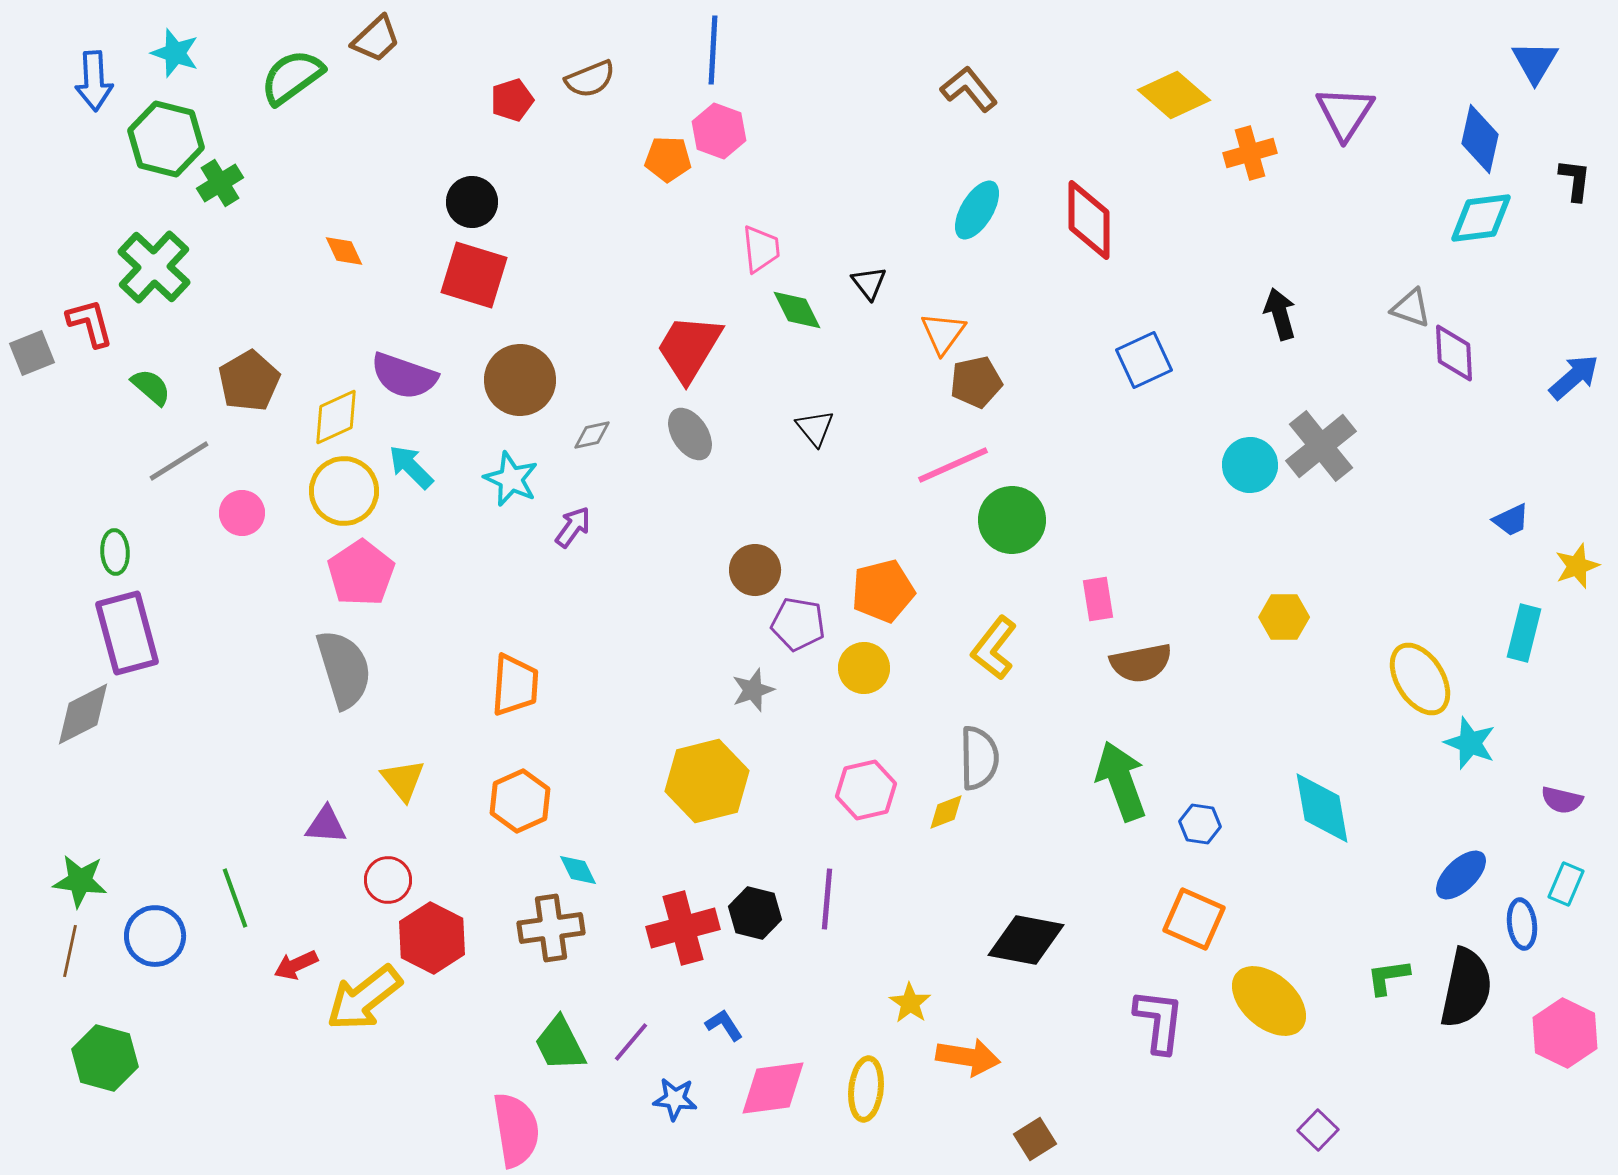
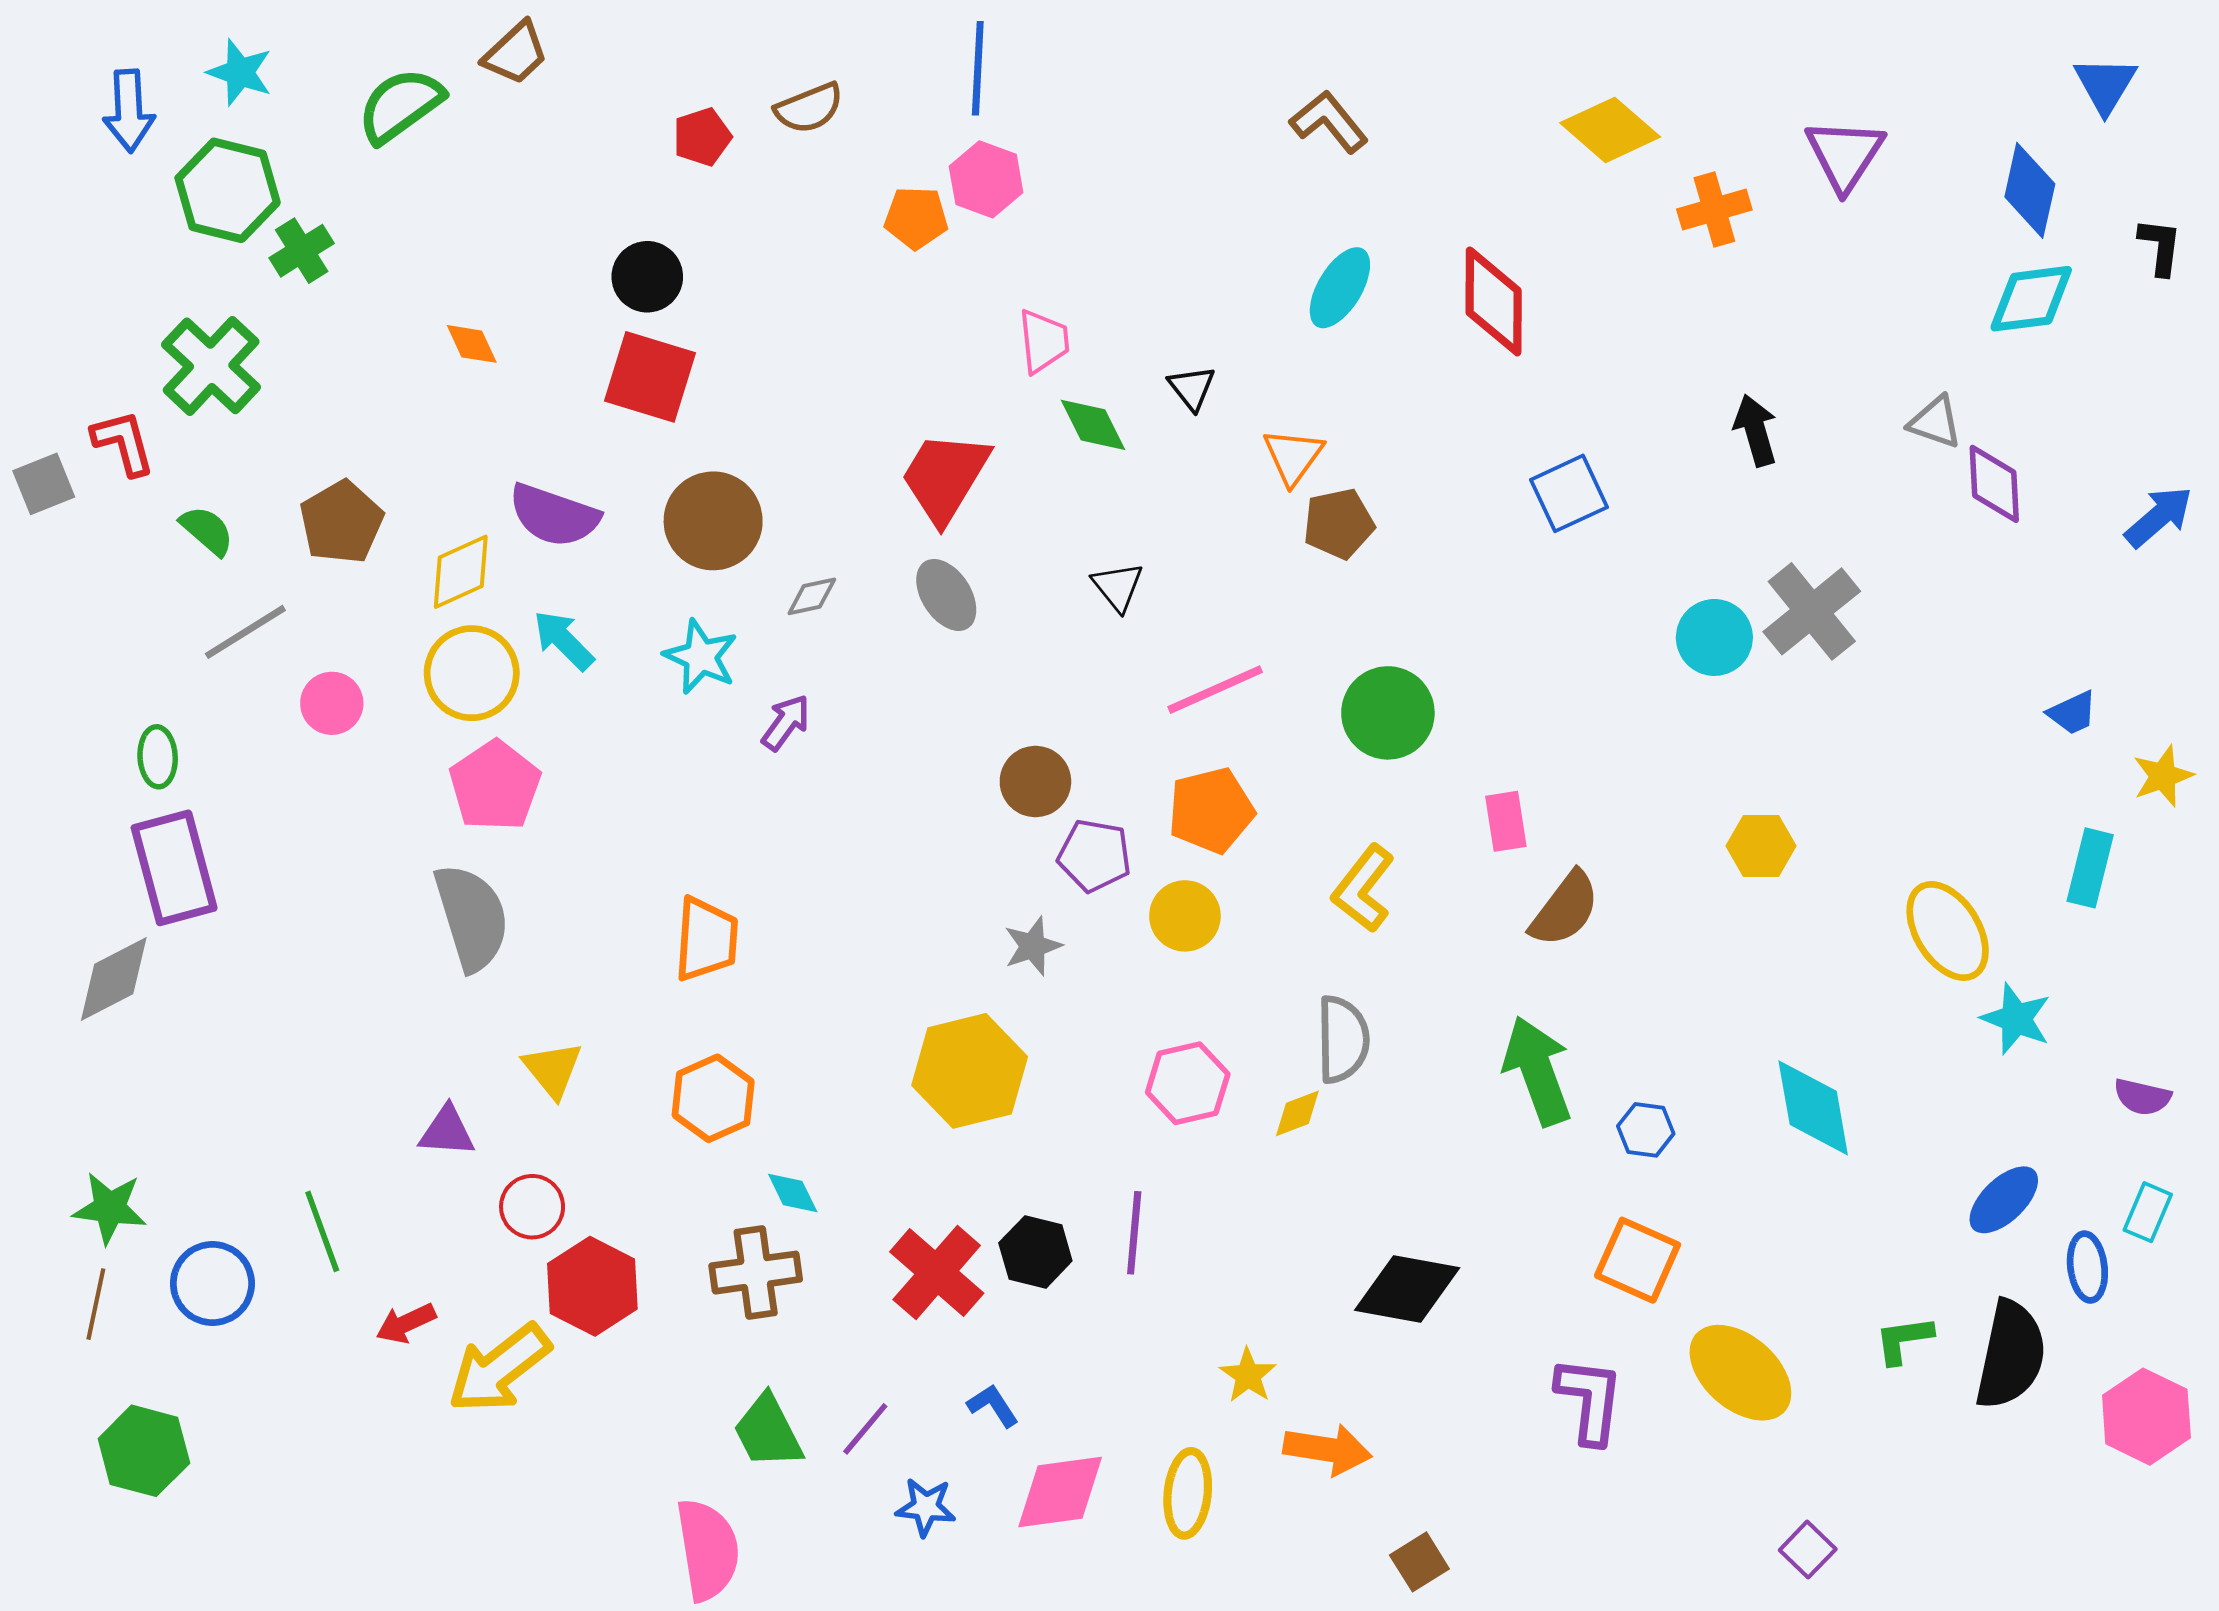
pink line: (953, 465) -> (1215, 690), moved
brown semicircle: (1141, 663) -> (1565, 909), turned -42
red cross: (683, 928) -> (937, 1273), turned -34

